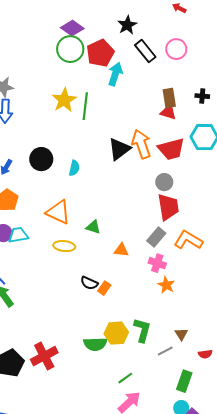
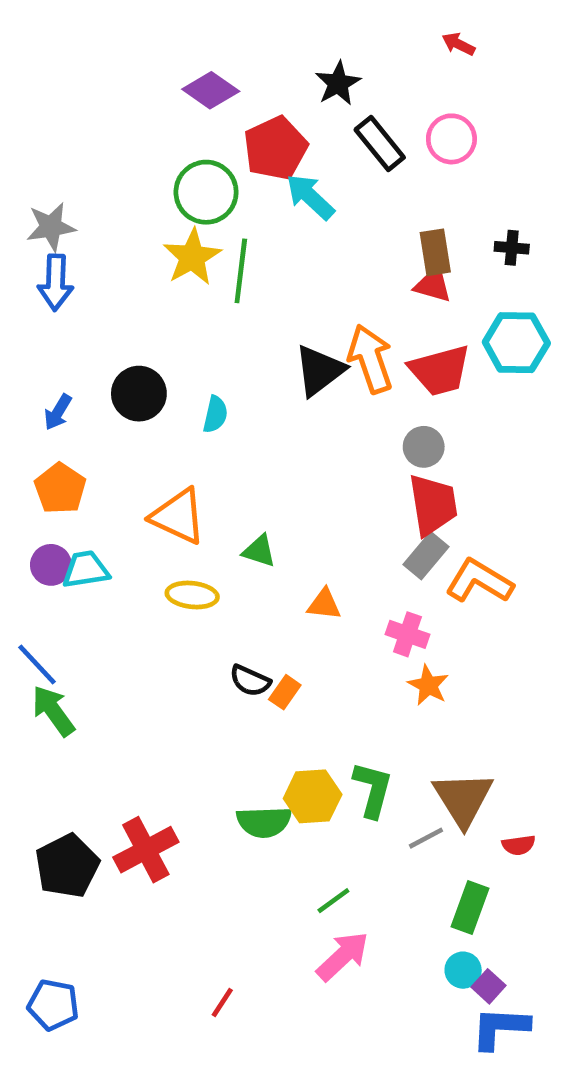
green circle: (70, 49) -> (206, 192), moved
cyan arrow: (115, 74) -> (310, 197), turned -65
gray rectangle: (156, 237) -> (426, 556), moved
brown triangle: (181, 334) -> (463, 799), size x2.0

